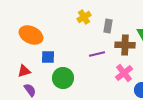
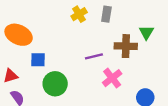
gray rectangle: (108, 26) -> (106, 14), moved
pink cross: (124, 73) -> (112, 78), moved

